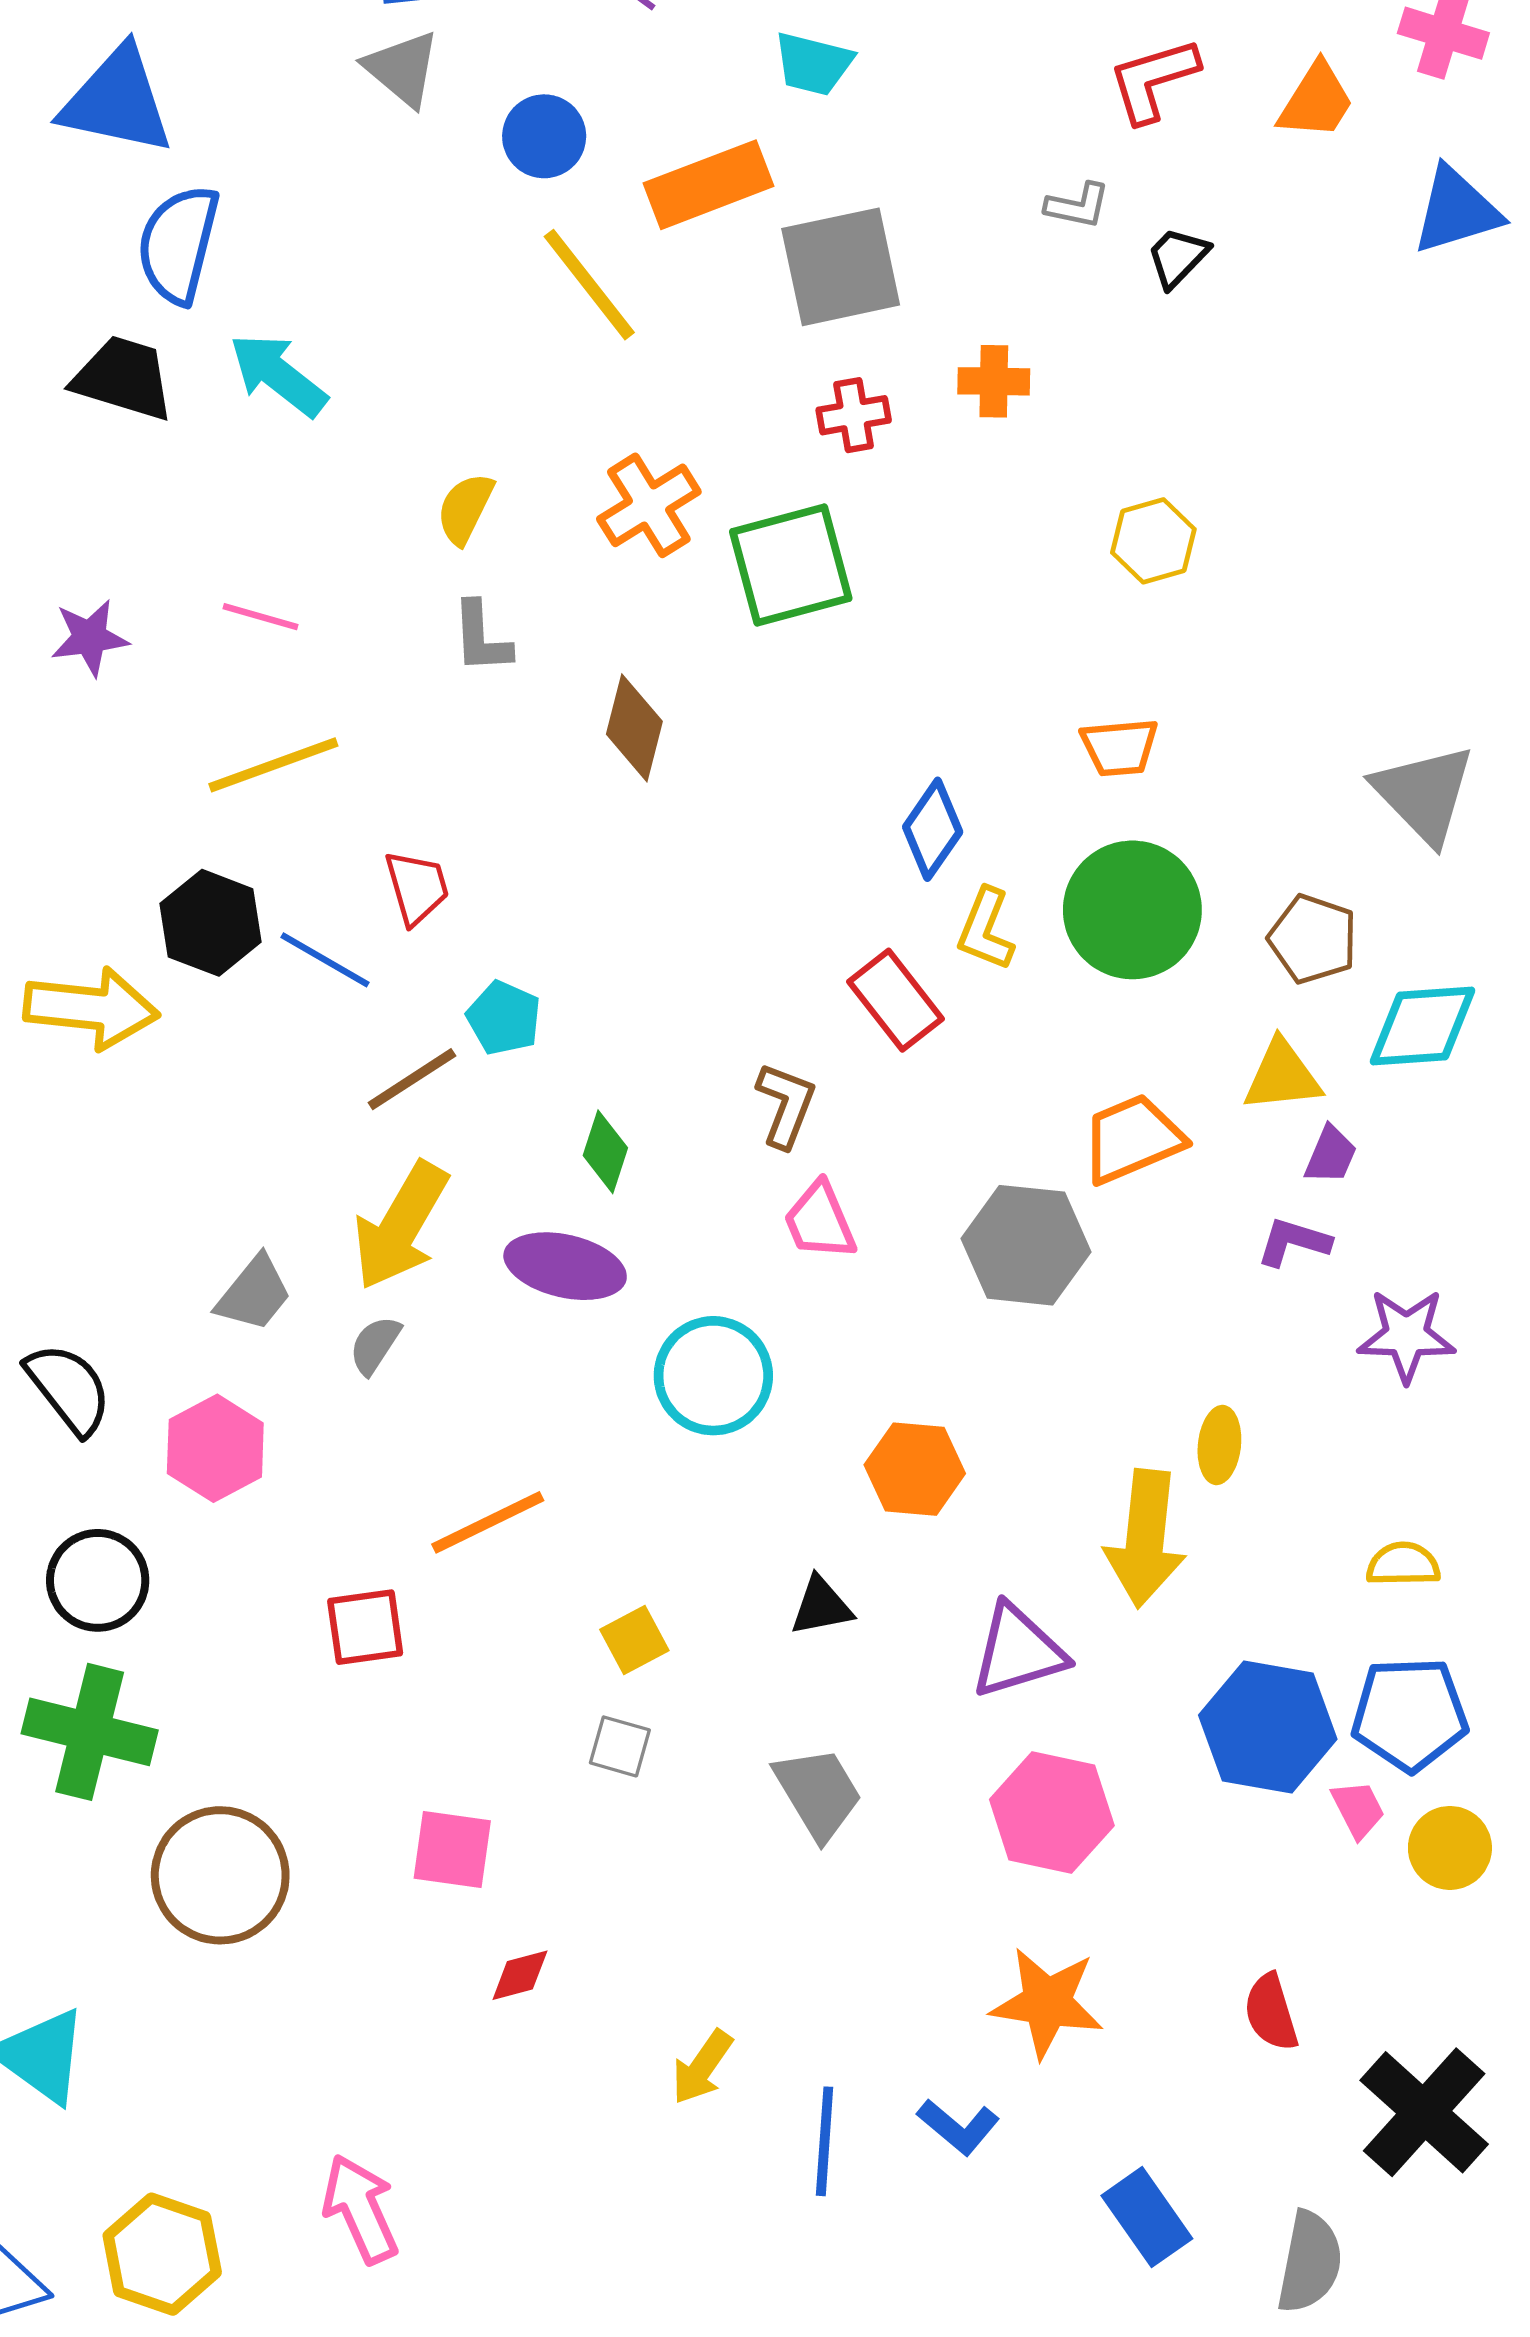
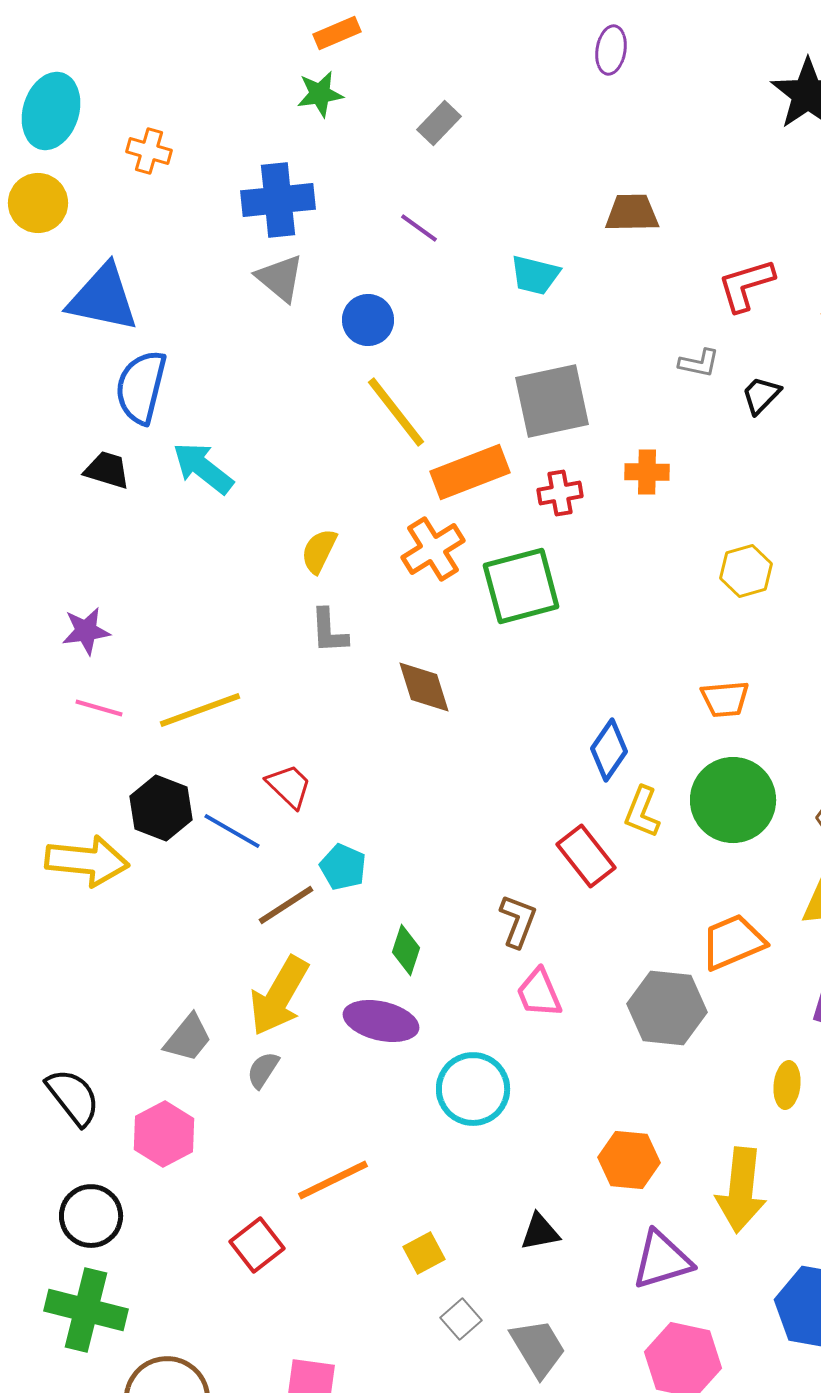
orange rectangle: (709, 185) -> (470, 472), moved
black trapezoid: (123, 378) -> (107, 470), size x0.7
pink line: (260, 617) -> (99, 708), moved
brown diamond: (634, 728) -> (424, 687), turned -32
red trapezoid: (417, 887) -> (289, 786), turned -30
yellow ellipse: (1219, 1445) -> (787, 1085), moved
orange hexagon: (915, 1469) -> (629, 1160), moved
red square: (365, 1627) -> (257, 1245), turned -30
gray square: (620, 1746) -> (461, 1319), moved, turned 33

